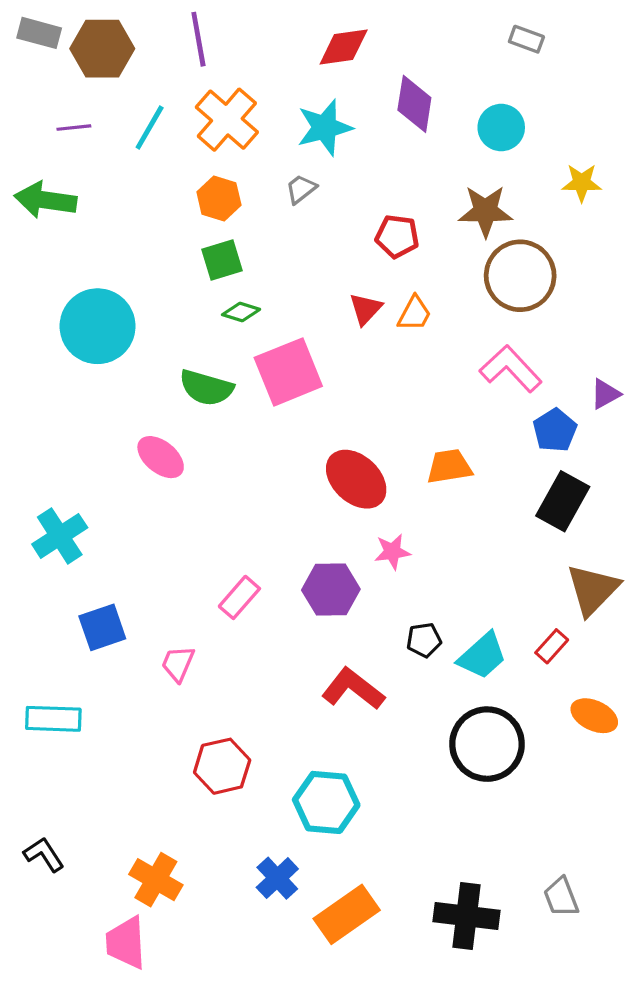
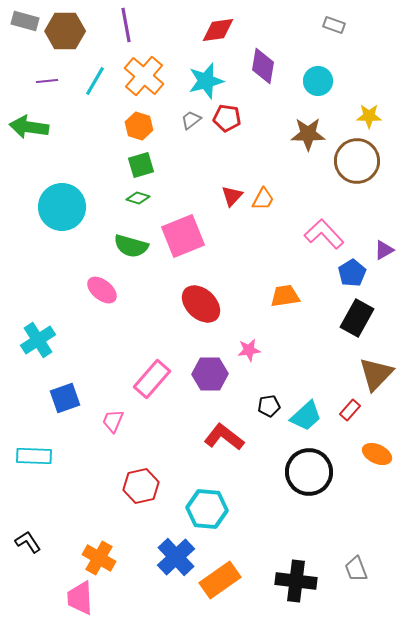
red pentagon: (397, 236) -> (227, 118), moved
brown circle: (520, 276) -> (357, 161), moved
green diamond: (241, 312) -> (138, 198), moved
red ellipse: (356, 479) -> (201, 304), moved
pink rectangle: (239, 597) -> (152, 379), size x1.4
blue cross: (277, 878) -> (176, 557), size x1.4

